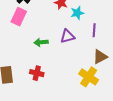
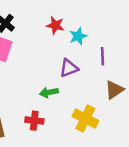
green arrow: (41, 42) -> (49, 92), moved
yellow cross: (89, 77) -> (85, 118), moved

